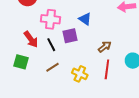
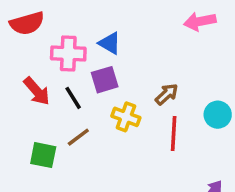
blue triangle: (85, 19) -> (110, 43), moved
green square: (21, 62) -> (43, 155), moved
yellow cross: (80, 74) -> (126, 117), moved

